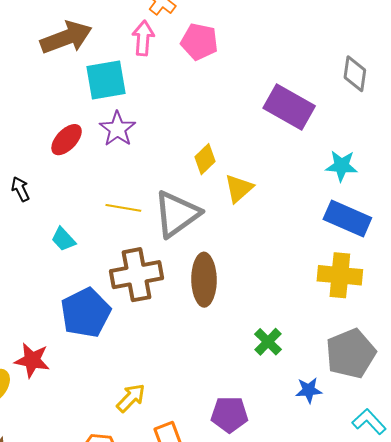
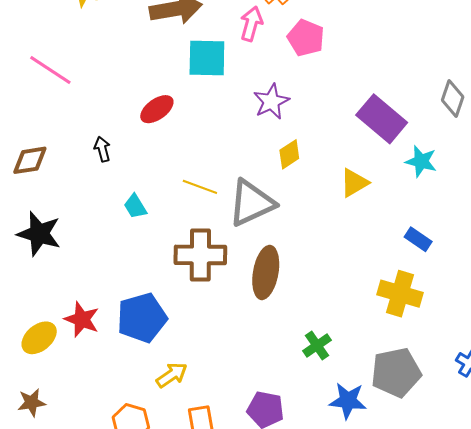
purple star: (117, 129) -> (271, 102), moved
cyan star: (342, 166) -> (421, 161), moved
yellow triangle: (239, 188) -> (354, 183), moved
blue rectangle: (347, 218) -> (418, 239), size x0.6
blue pentagon: (86, 313) -> (142, 318), moved
blue star: (309, 390) -> (348, 401), size x1.4

